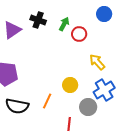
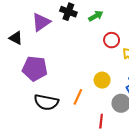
green arrow: (64, 24) -> (96, 16), turned 32
red circle: (79, 34) -> (112, 40), moved

